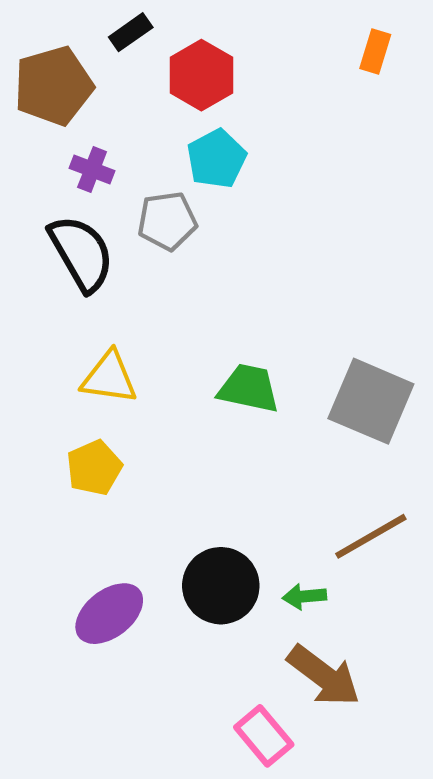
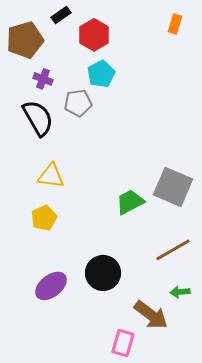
green trapezoid: (249, 388) -> (130, 202), moved, turned -40
green arrow: (304, 596) -> (180, 292), moved
pink rectangle: (264, 736) -> (123, 343), turned 56

